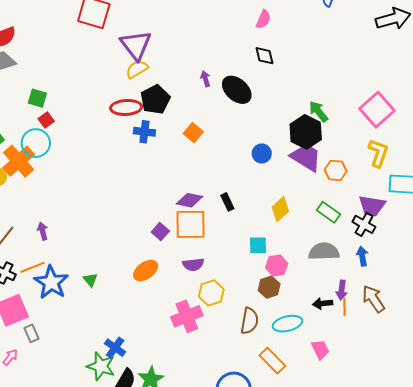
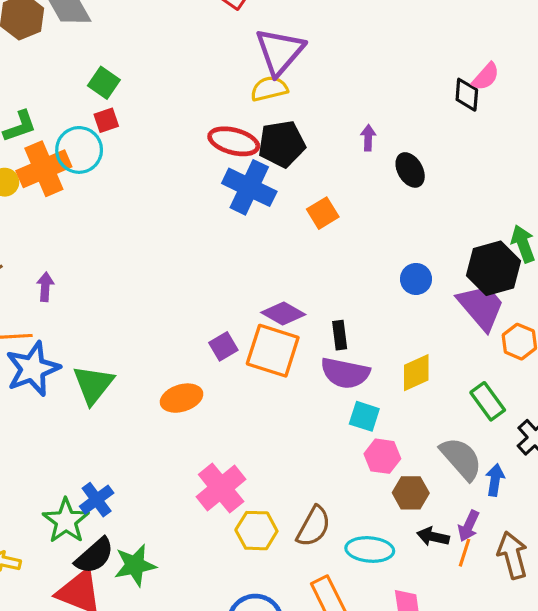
black diamond: (264, 56) -> (467, 95), moved
black ellipse: (237, 90) -> (410, 170), size x0.7
blue cross: (144, 132) -> (249, 187), size x1.5
gray semicircle: (324, 251) -> (461, 459), turned 32
blue arrow: (362, 256) -> (495, 480), moved
purple semicircle: (193, 264) -> (345, 373), moved, size x1.4
green triangle: (90, 280) -> (93, 385), size x1.8
brown hexagon: (269, 287) -> (411, 493), moved
yellow hexagon: (211, 293) -> (256, 531), moved
pink cross: (187, 316) -> (221, 488), turned -36

